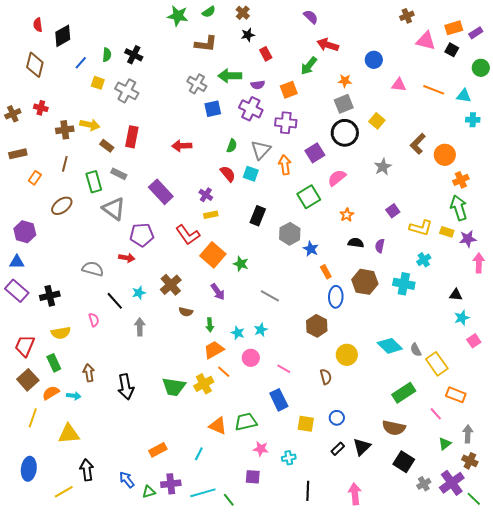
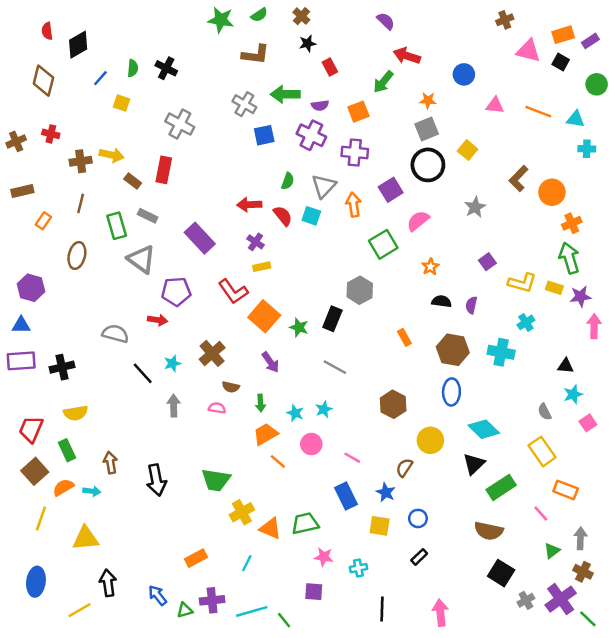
gray cross: (127, 91) -> (180, 124), moved
red arrow: (182, 146) -> (249, 205), moved
brown ellipse: (62, 206) -> (77, 255), turned -40
black rectangle: (258, 216) -> (332, 319), moved
blue star: (311, 249) -> (386, 492), moved
purple rectangle: (17, 291) -> (21, 361), turned -45
blue ellipse: (336, 297) -> (451, 392), moved
pink semicircle: (94, 320) -> (217, 408), moved, turned -64
gray semicircle: (416, 350) -> (544, 412), moved
brown semicircle: (326, 377) -> (404, 468), turned -133
yellow cross: (204, 384) -> (242, 512), moved
black triangle: (362, 447) -> (474, 464), moved

